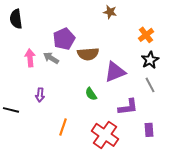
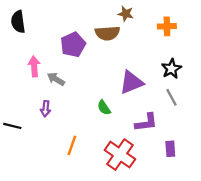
orange cross: (146, 35) -> (167, 26), moved, turned 35
brown semicircle: (88, 54) -> (107, 33), moved
gray arrow: (51, 58) -> (56, 79), moved

